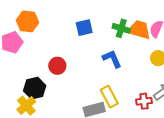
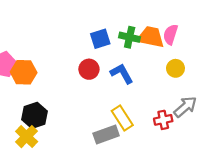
orange hexagon: (28, 21) -> (24, 72), moved
blue square: (84, 28) -> (100, 39), moved
red circle: (57, 66) -> (89, 69), moved

